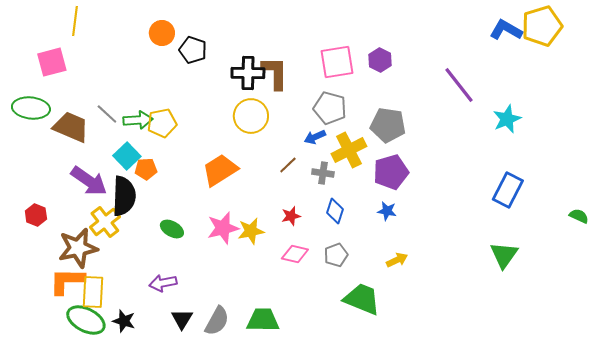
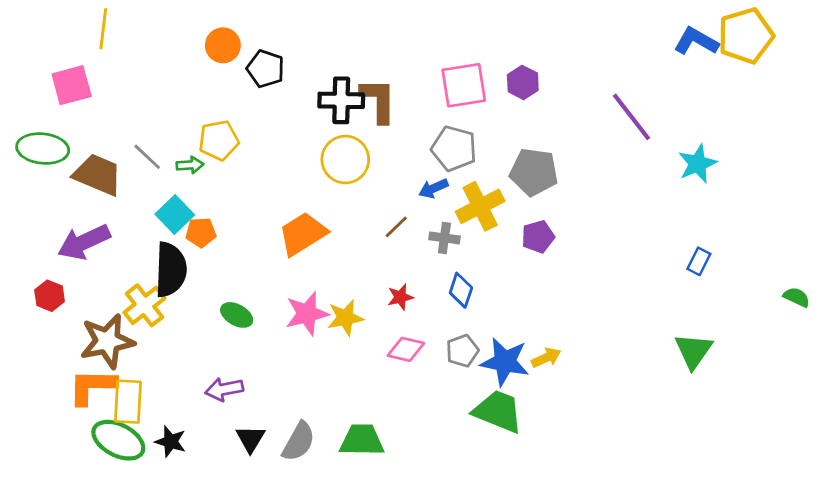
green arrow: (138, 120) -> (190, 165), size x0.7
yellow pentagon: (162, 123) -> (219, 140), moved
purple pentagon: (391, 172) -> (538, 237), size x0.7
purple arrow: (89, 181) -> (84, 242), moved, turned 120
blue rectangle: (508, 190) -> (699, 261), size x0.6
blue star: (387, 211) -> (505, 362), moved, size x1.8

